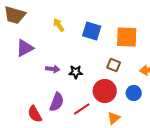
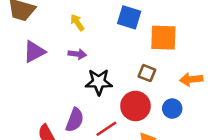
blue square: (92, 31) -> (129, 17), moved
purple arrow: (53, 69) -> (77, 54), moved
black star: (76, 72) -> (99, 82), size x1.5

